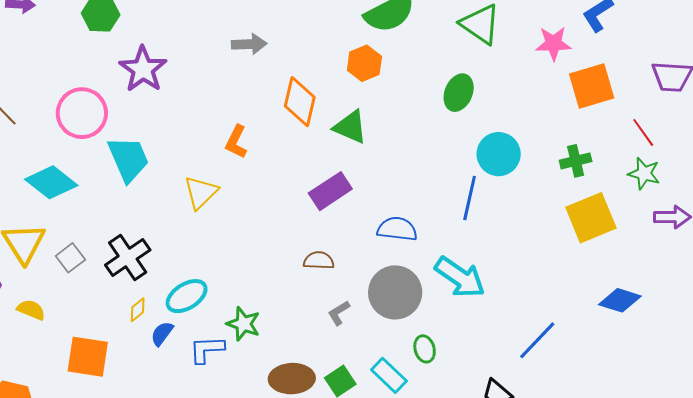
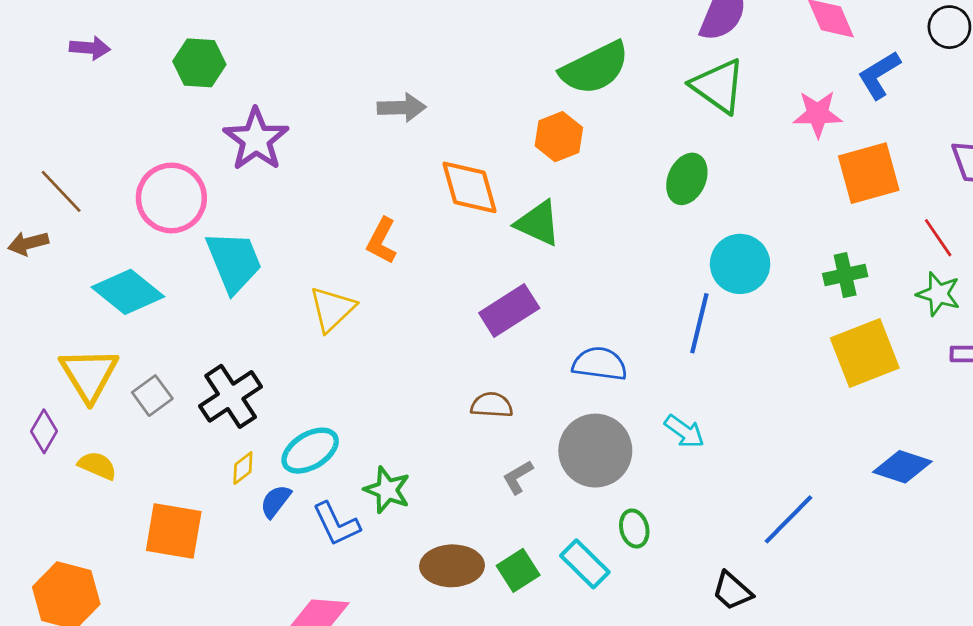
orange diamond: (300, 102) -> (469, 187), turned -30
cyan arrow: (460, 277) -> (684, 431), size x0.6
blue L-shape: (207, 349) -> (336, 524), turned -114

